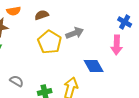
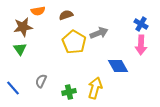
blue cross: (125, 22) -> (141, 24), moved
gray semicircle: (17, 81) -> (41, 81), turned -96

